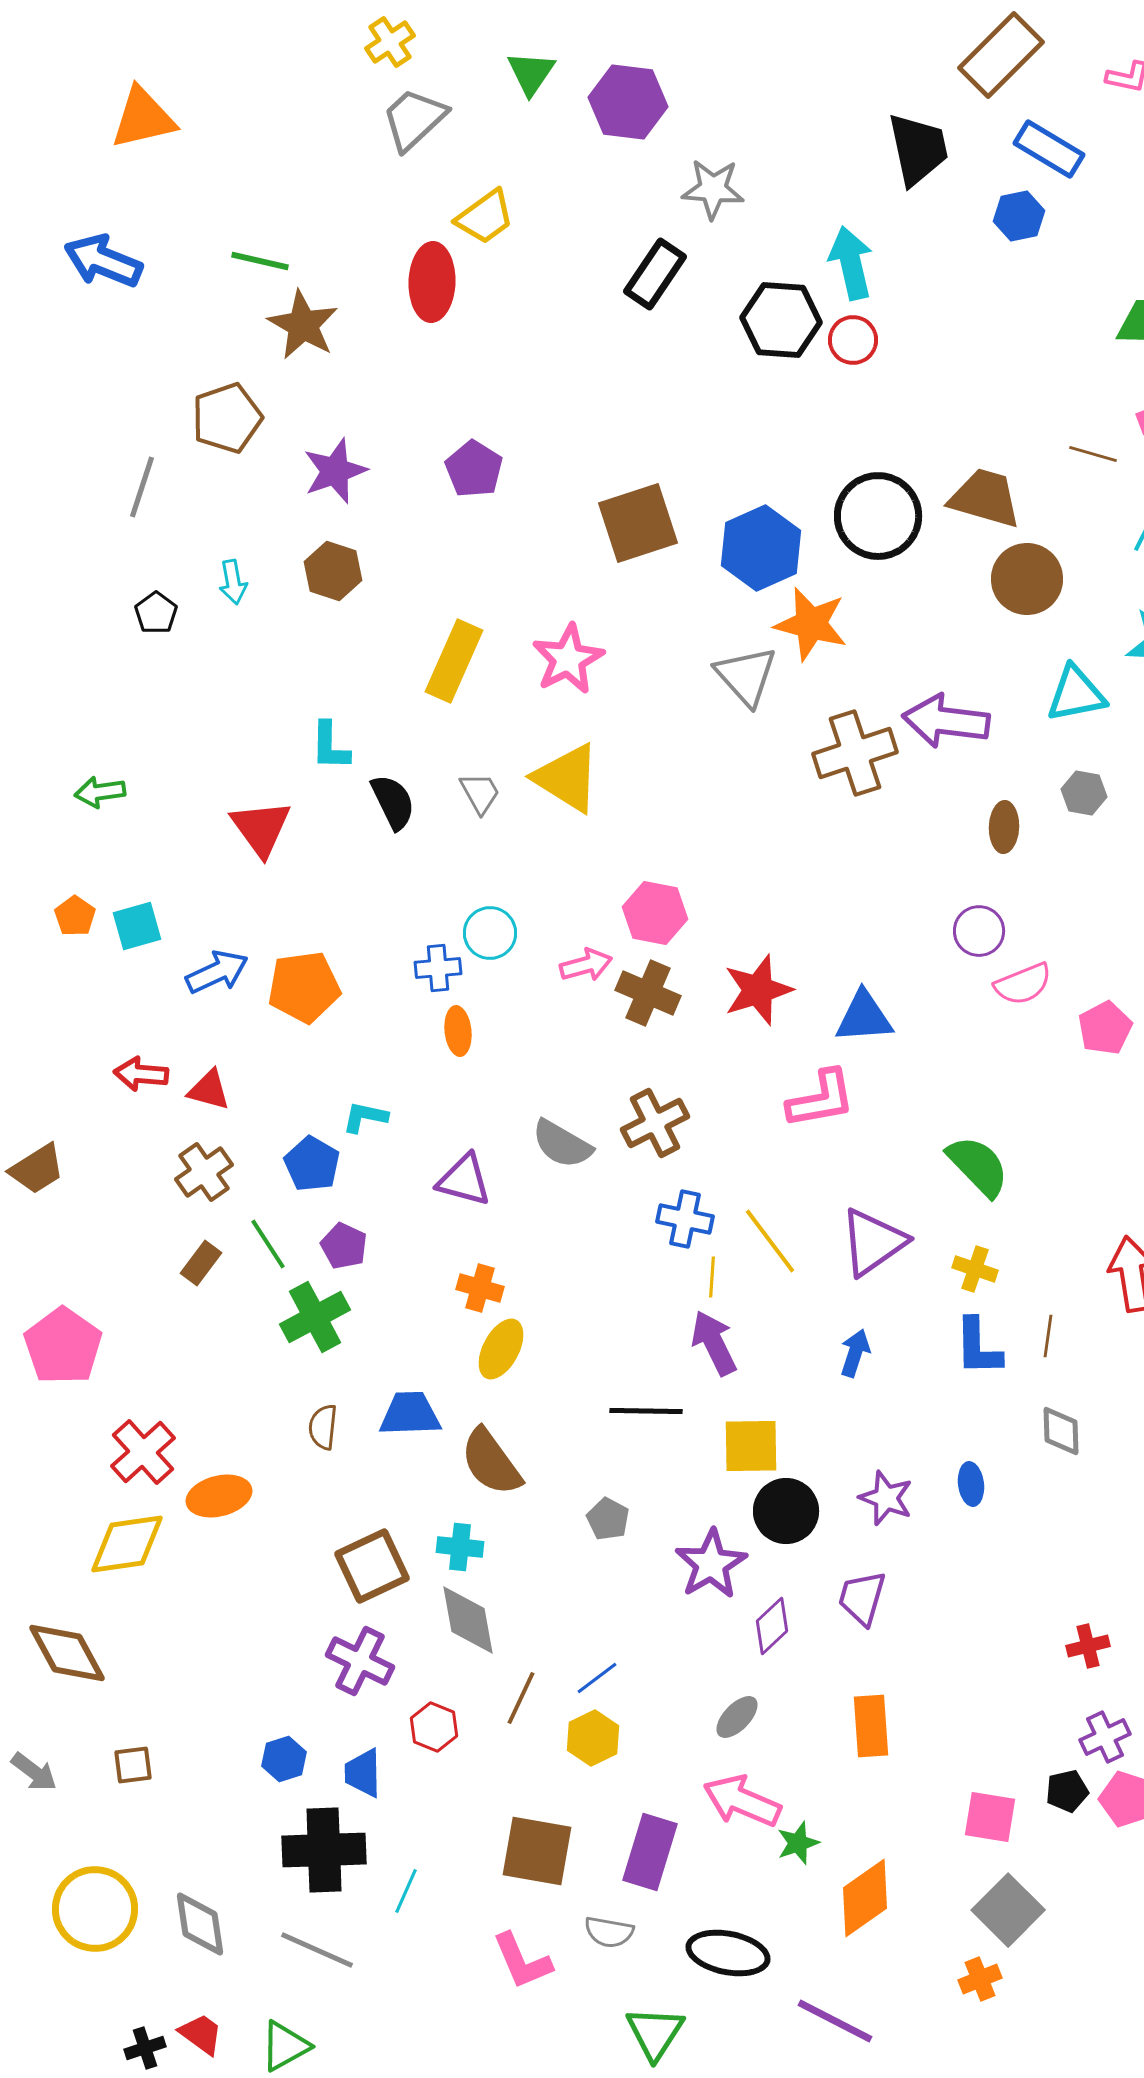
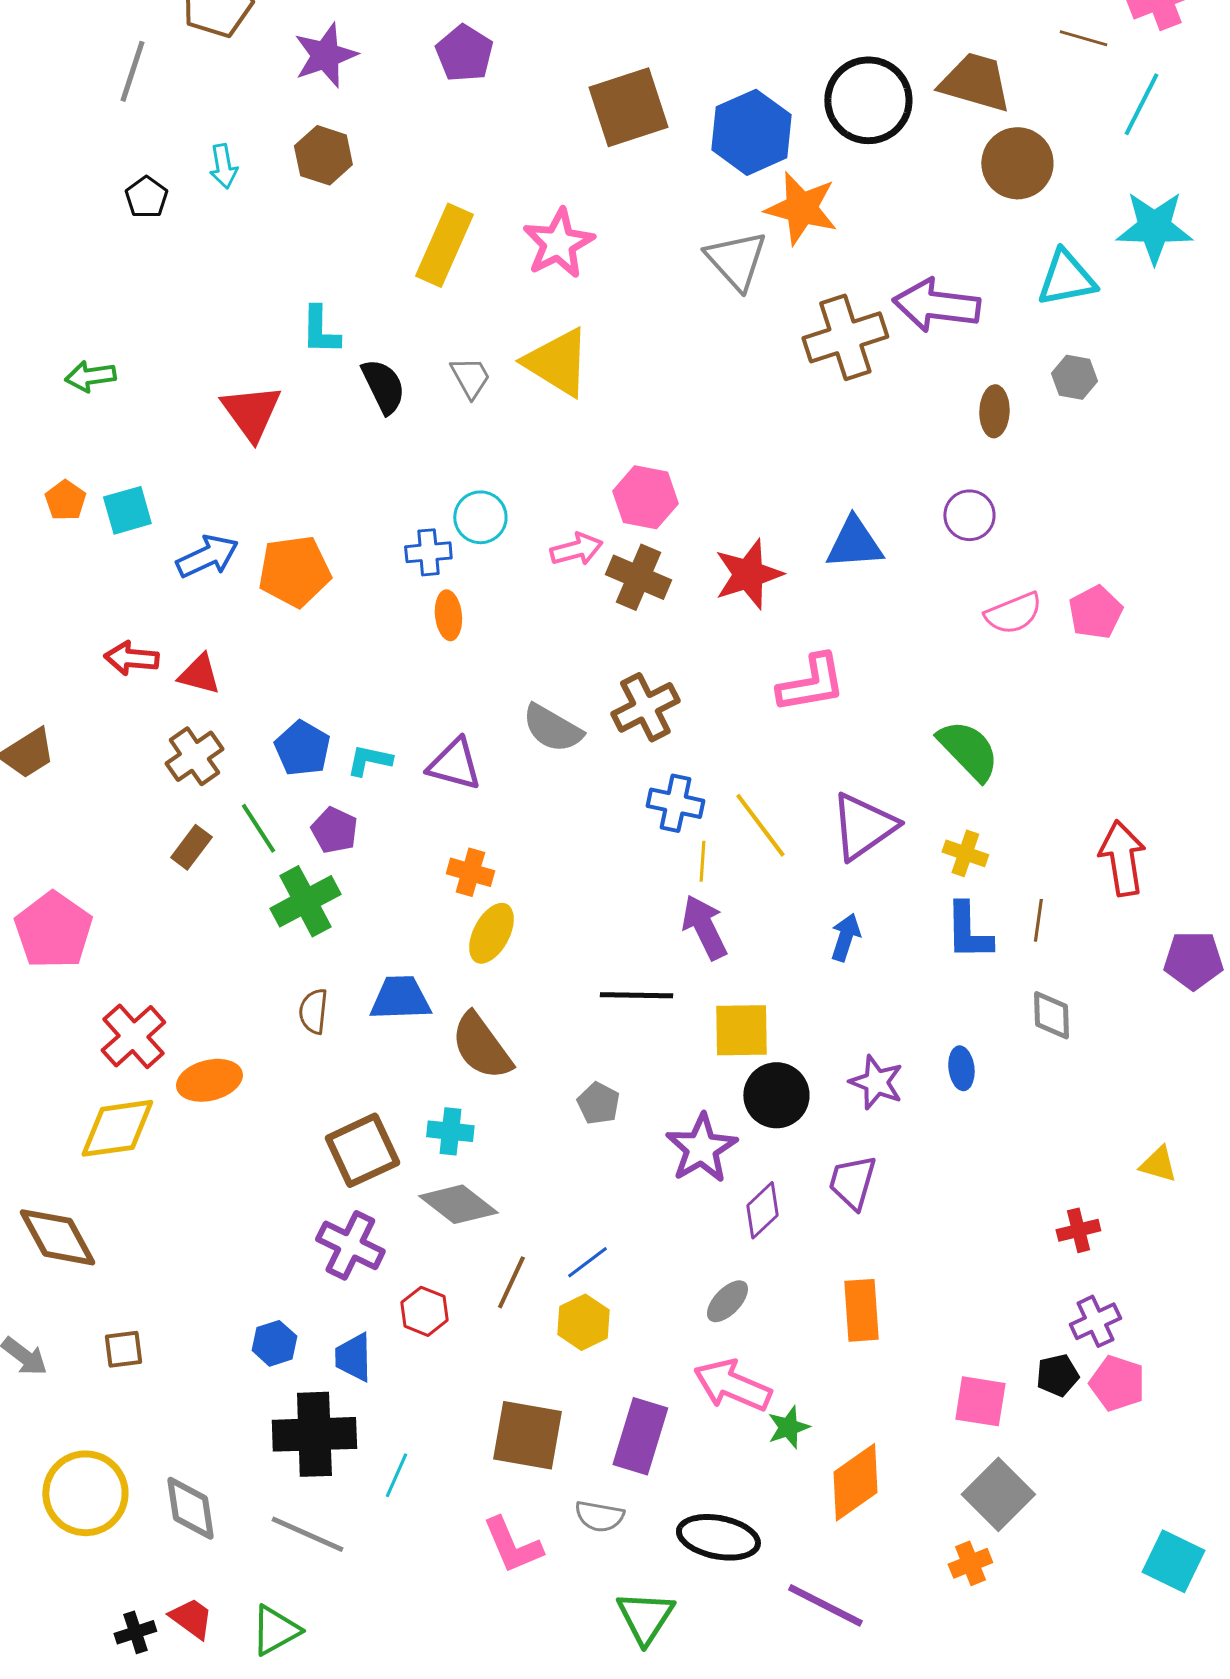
pink semicircle: (1023, 984) -> (1013, 613), moved
blue triangle: (864, 1017) -> (854, 543), moved
cyan L-shape: (365, 1117) -> (369, 760), moved
gray diamond: (468, 1620) -> (458, 1204), turned -42

